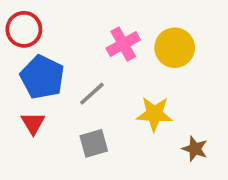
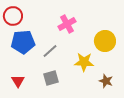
yellow circle: (175, 48) -> (105, 41), moved
blue pentagon: (42, 77) -> (23, 42), turned -30
red triangle: (33, 123) -> (18, 81), moved

